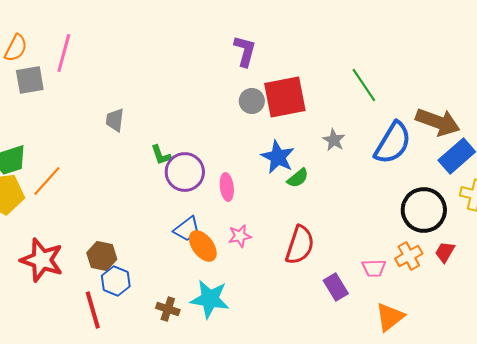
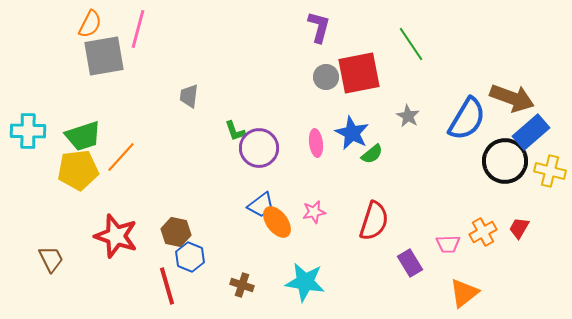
gray square: (30, 80) -> (104, 56), size x1.4
green line: (364, 85) -> (411, 44), moved
pink ellipse: (227, 187) -> (316, 143), moved
black circle: (424, 210) -> (505, 161), moved
cyan star: (210, 299) -> (305, 282), moved

